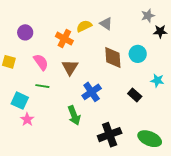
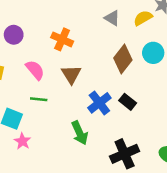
yellow semicircle: (84, 26) -> (143, 18), moved
brown diamond: (113, 57) -> (123, 59), turned 45
black rectangle: (135, 95) -> (128, 102), moved

